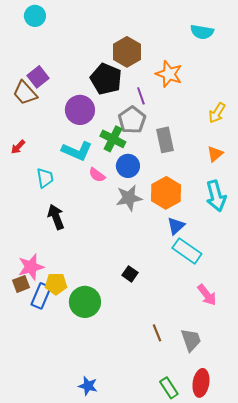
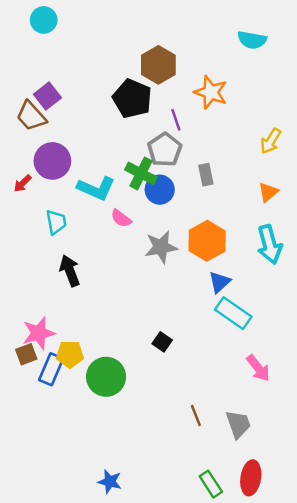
purple circle: (80, 110) -> (52, 161), moved
gray rectangle: (165, 140) -> (206, 175), size x0.7
blue circle: (128, 166) -> (160, 190), moved

